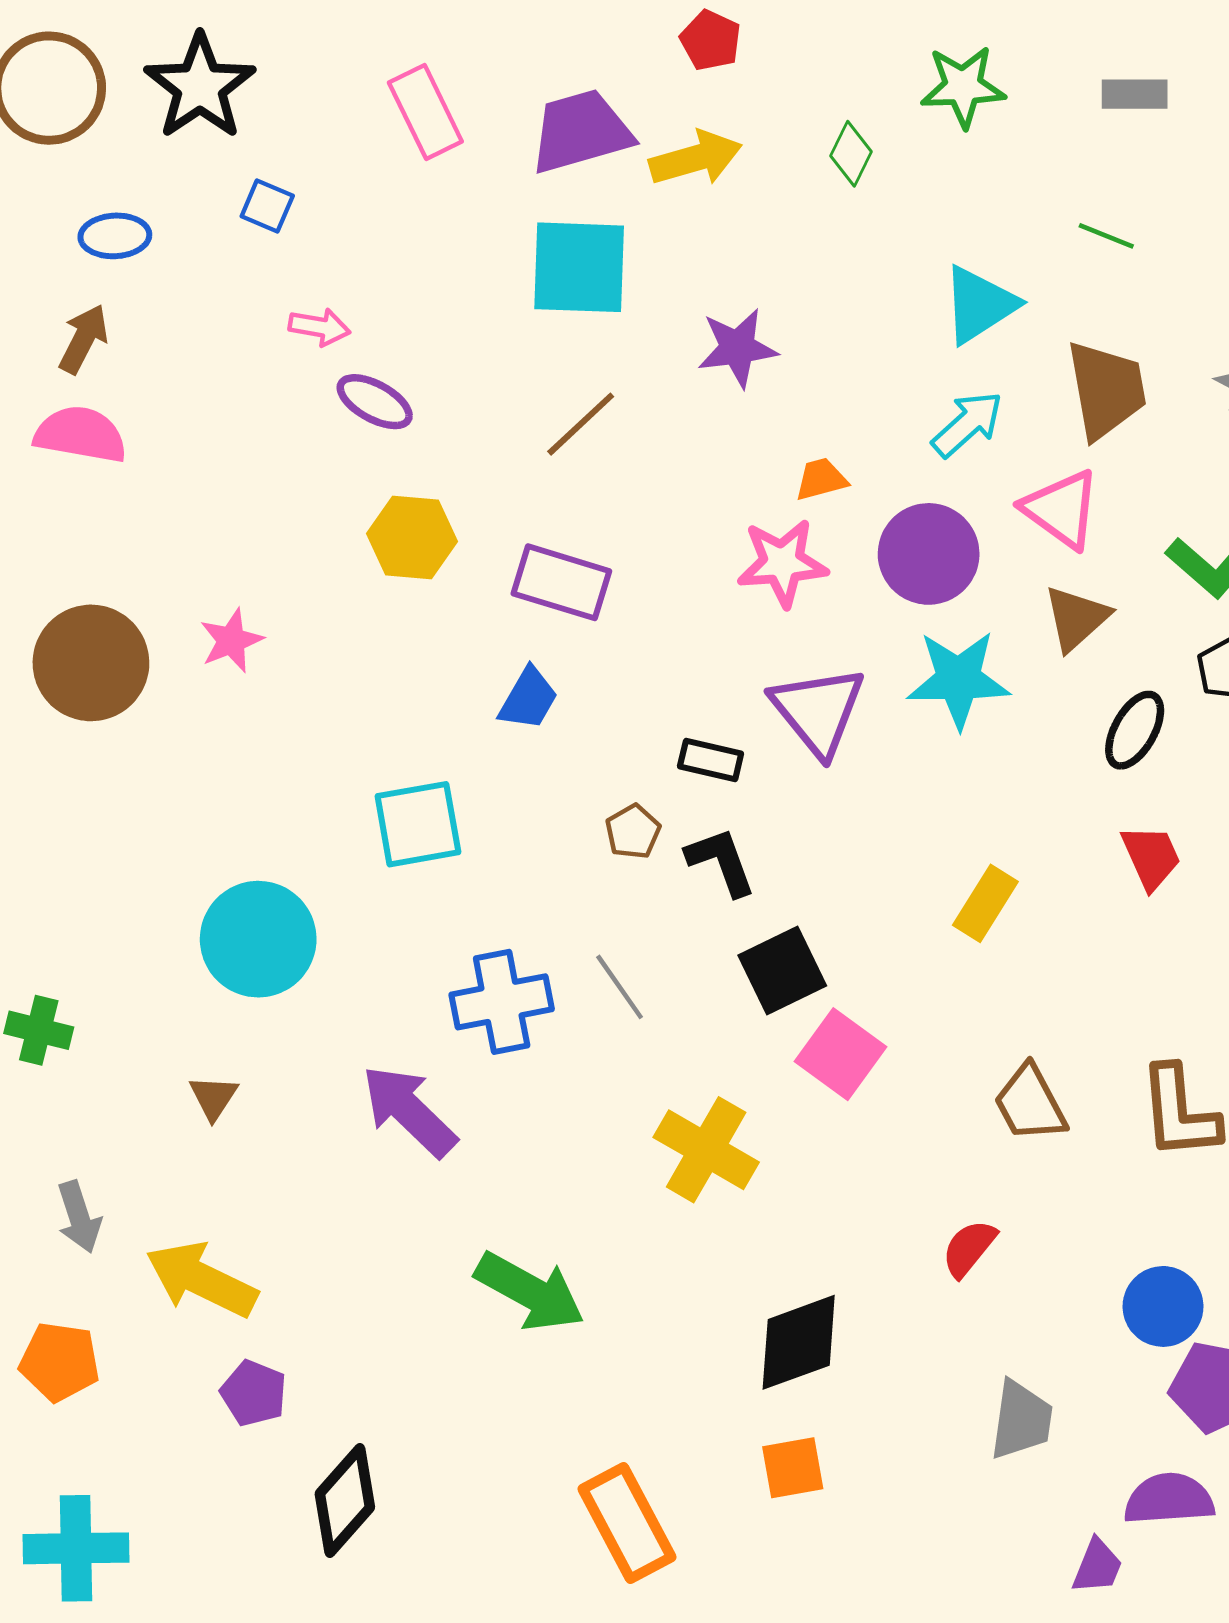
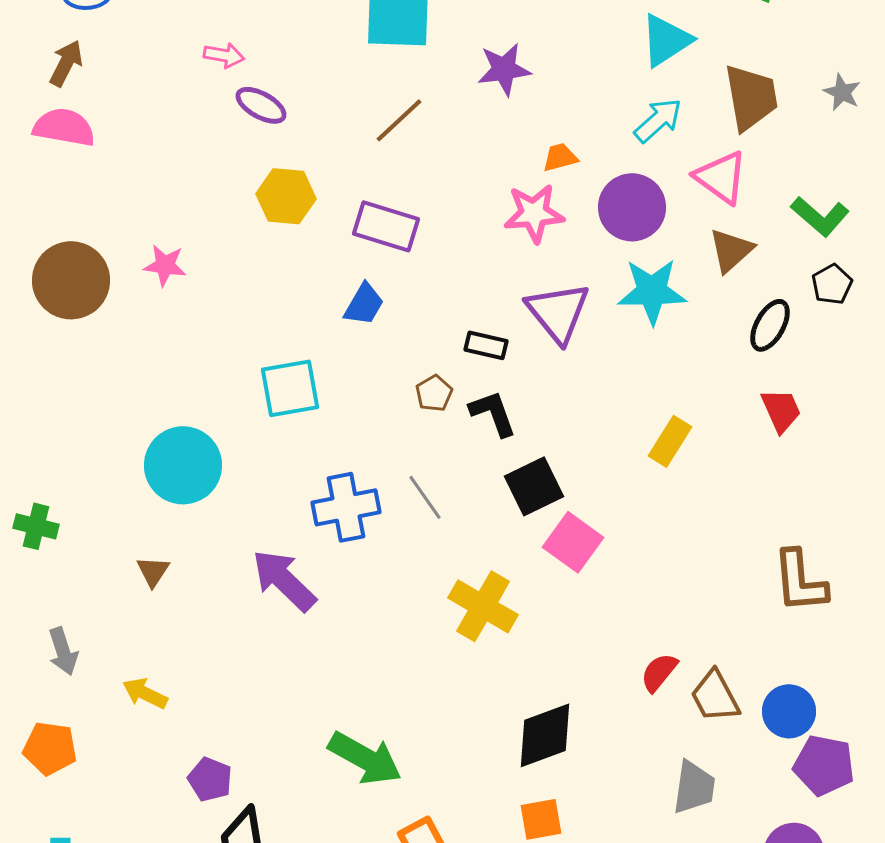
pink star: (231, 641) -> (165, 265), turned 30
brown trapezoid: (1030, 1103) -> (715, 696), moved
yellow arrow: (201, 1280) -> (145, 693), size x0.6
green arrow: (530, 1292) -> (365, 758), moved
purple pentagon: (254, 1393) -> (210, 779), moved

